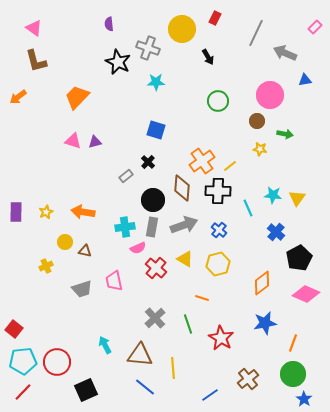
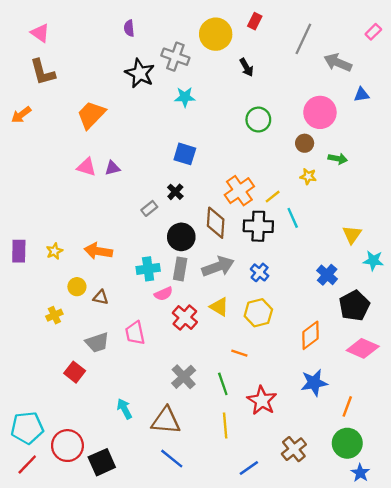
cyan star: (273, 195) -> (373, 261), moved
cyan line: (248, 208) -> (293, 218), moved
red square: (14, 329) -> (75, 372), moved
red circle: (57, 362) -> (67, 446), moved
yellow line: (173, 368) -> (225, 425), moved

